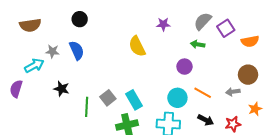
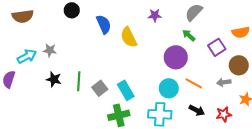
purple square: (226, 28) -> (217, 47), moved
green arrow: (198, 44) -> (189, 35), turned 32
blue semicircle: (77, 50) -> (104, 24), moved
gray star: (52, 51) -> (50, 50), moved
purple circle: (184, 67) -> (176, 57), size x1.5
green line: (87, 107) -> (79, 81), moved

